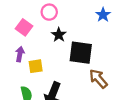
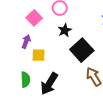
black square: (81, 53) -> (82, 50), turned 30

